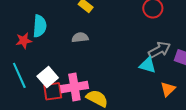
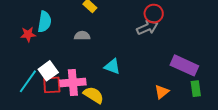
gray arrow: (159, 50) -> (147, 27), moved
cyan triangle: (148, 65) -> (112, 67), moved
cyan line: (19, 75) -> (28, 81), moved, turned 55

